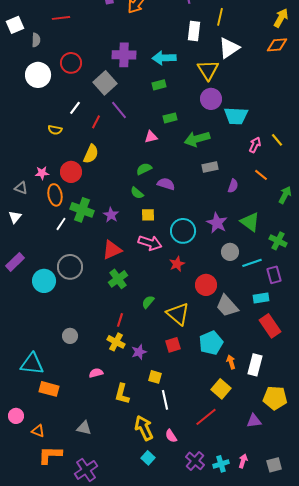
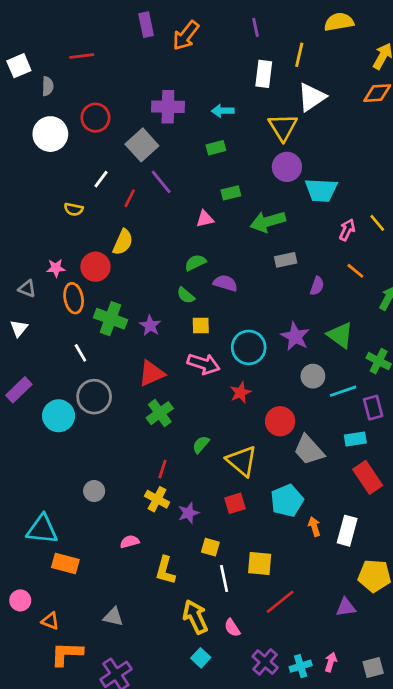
cyan arrow: (164, 58) -> (223, 111), size x0.7
white line: (61, 224) -> (80, 353), moved, turned -64
yellow square: (221, 389) -> (260, 563), moved, turned -36

